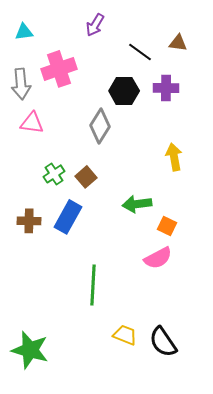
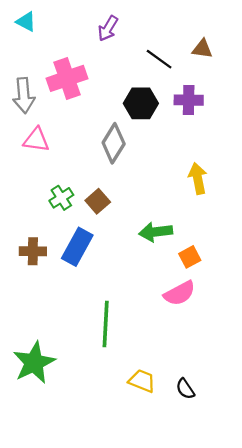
cyan triangle: (24, 32) -> (26, 22), moved, turned 36
orange square: (167, 226) -> (190, 257), turned 36
black semicircle: (163, 342) -> (185, 389), size x0.6
green star: (30, 350) -> (34, 363), moved, turned 30

